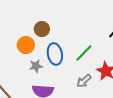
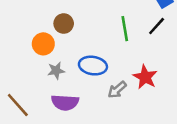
green line: (84, 53) -> (125, 29), moved, turned -54
blue ellipse: (55, 54) -> (93, 66), moved, turned -70

